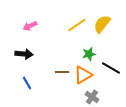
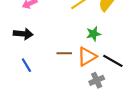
black line: (111, 68) -> (113, 61), moved
gray cross: (92, 97) -> (97, 80), turned 32

